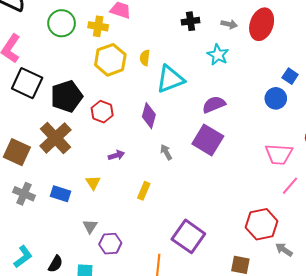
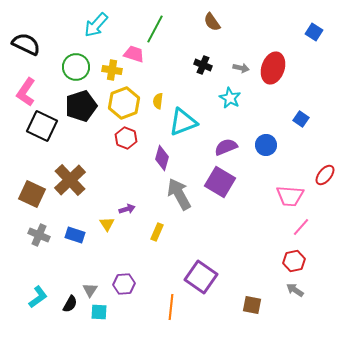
black cross: (191, 21) -> (203, 65), turned 30
black pentagon: (67, 96) -> (81, 106), moved
blue circle: (276, 98) -> (266, 145), moved
red hexagon: (102, 112) -> (126, 138), moved
gray arrow: (166, 152) -> (179, 194), size x2.0
purple arrow: (116, 155) -> (127, 209), moved
red hexagon: (262, 224) -> (294, 261), moved, size x0.7
gray triangle: (90, 226) -> (90, 290), moved

